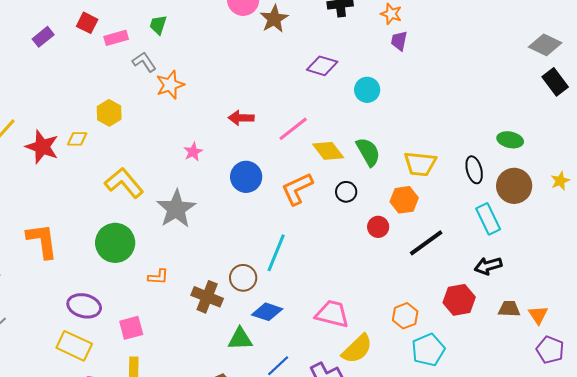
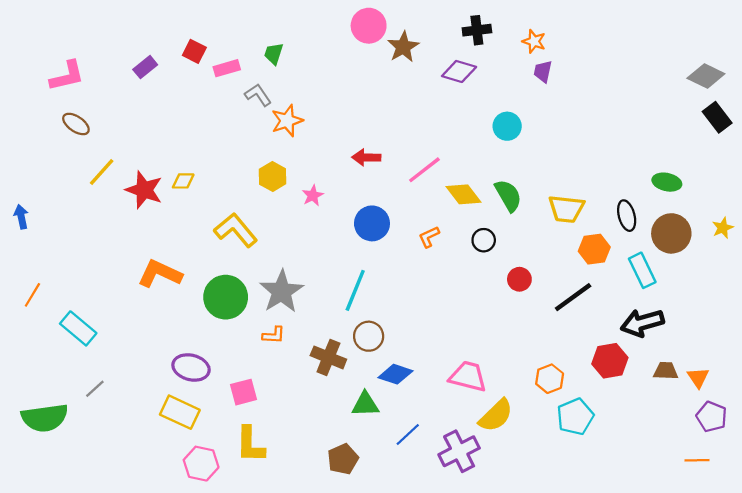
purple diamond: (322, 66) -> (459, 71), moved
yellow hexagon: (109, 113) -> (273, 176), moved
orange L-shape: (297, 189) -> (429, 237), size x0.6
orange hexagon: (404, 200) -> (594, 249), moved
gray star: (176, 209) -> (281, 292), moved
orange L-shape: (42, 241) -> (160, 274), moved, turned -57
cyan line: (276, 253) -> (355, 290), moved
black arrow: (488, 266) -> (642, 323), size x1.4

